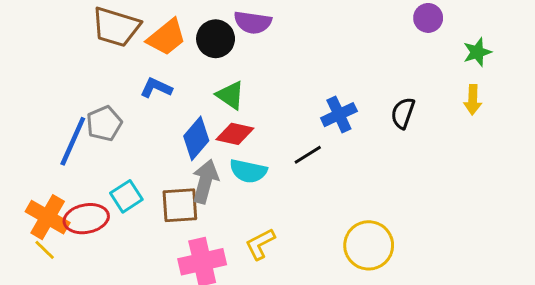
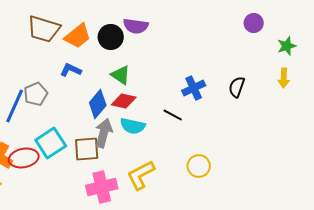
black line: (308, 155) -> (173, 115), turned 60
cyan square: (126, 196) -> (51, 143), size x1.4
yellow L-shape: (260, 244) -> (141, 175), size x1.4
yellow circle: (369, 245) -> (199, 166), moved, size x0.7

